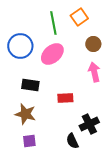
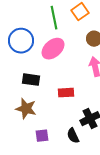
purple square: (29, 141) -> (42, 136), moved

